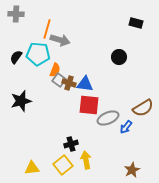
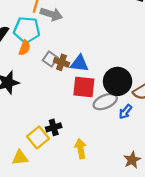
black circle: (119, 57) -> (118, 81), moved, size x1.6
orange semicircle: (55, 70) -> (24, 48), moved
black cross: (71, 144) -> (54, 127), moved
yellow square: (63, 165) -> (38, 137), moved

